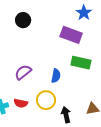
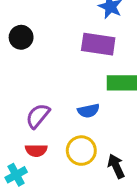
blue semicircle: (56, 76) -> (88, 111), turned 80
red semicircle: (21, 103) -> (36, 150), moved

